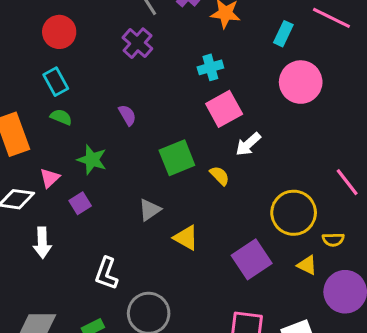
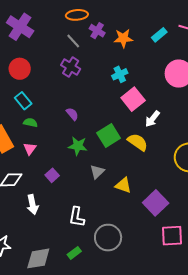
cyan rectangle: (283, 34) -> (159, 35), moved, turned 35
green star: (92, 160) -> (78, 146), moved
yellow semicircle: (220, 176) -> (138, 142), size x1.5
pink triangle: (50, 178) -> (30, 149), moved
purple square: (252, 259) -> (156, 203), moved

